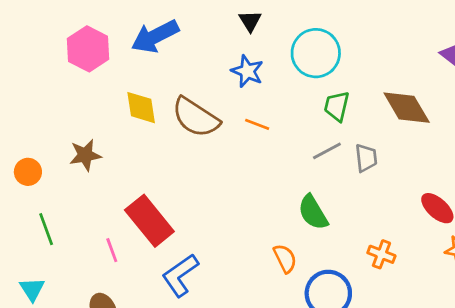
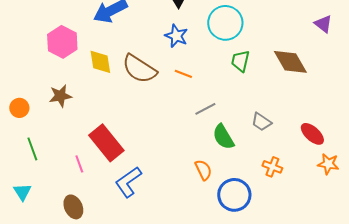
pink hexagon: (88, 49) -> (62, 42), moved
gray line: (327, 151) -> (205, 109), moved
gray trapezoid: (366, 158) -> (261, 122), moved, turned 130

